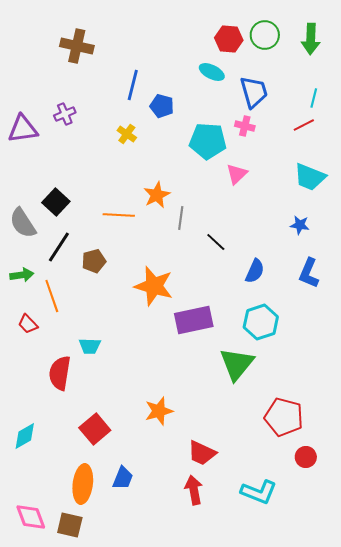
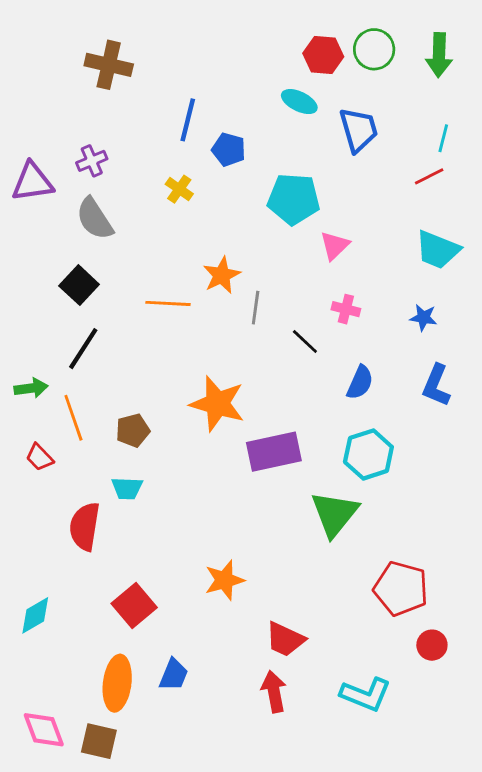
pink cross: (245, 126) -> (346, 309), moved
gray semicircle: (23, 223) -> (95, 219), moved
brown pentagon: (94, 261) -> (133, 430), moved

